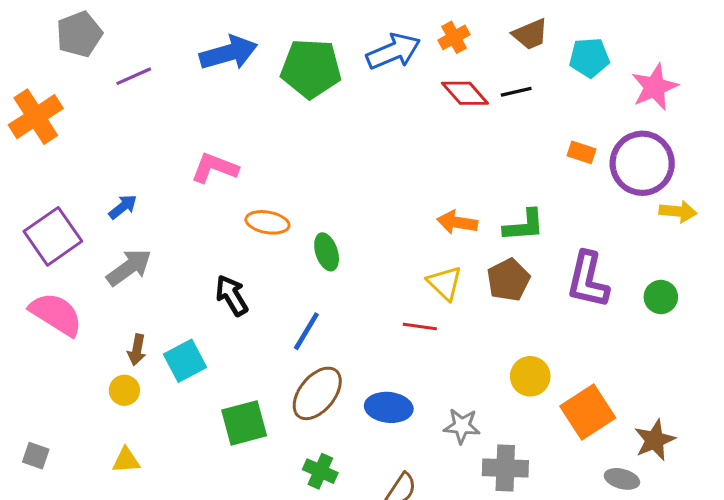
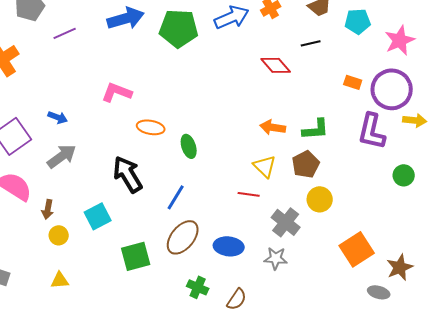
red diamond: (465, 93) -> (276, 65), moved
blue arrow: (123, 207) -> (58, 117), turned 60
purple L-shape: (588, 280) -> (372, 131), moved
black arrow: (232, 295) -> (128, 174), size x1.4
brown arrow: (137, 350) -> (48, 209), moved
yellow circle: (530, 376) -> (320, 199), moved
gray cross: (505, 468) -> (286, 222), moved, turned 36
green cross: (320, 471) -> (198, 287), moved

